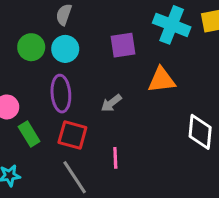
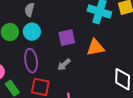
purple square: (123, 45) -> (67, 38), moved

